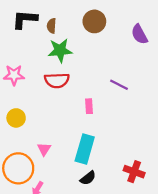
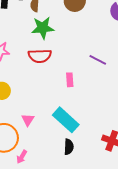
cyan rectangle: (85, 149) -> (66, 120), turned -64
black semicircle: (88, 178) -> (69, 147), turned -49

